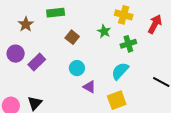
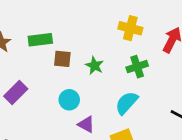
green rectangle: (56, 13) -> (40, 40), moved
green star: (104, 31) -> (95, 66), moved
brown square: (72, 37) -> (62, 59), turned -32

